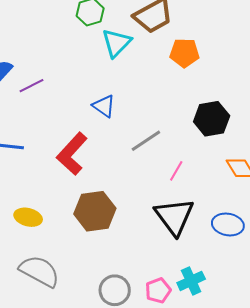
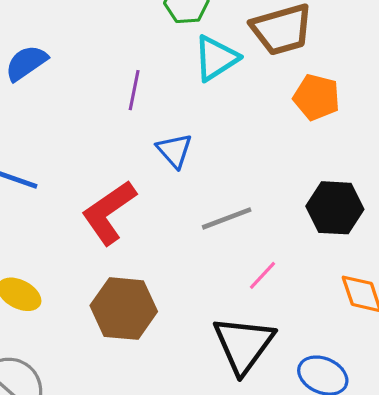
purple line: (31, 86) -> (134, 90), moved, turned -65

